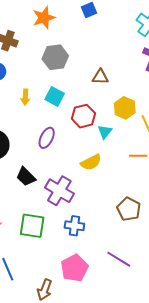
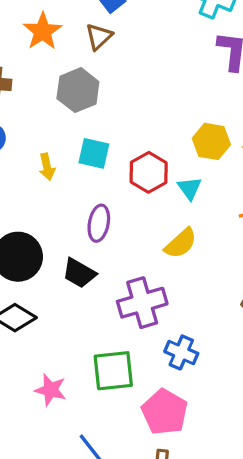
brown triangle: (100, 77) -> (99, 37), moved, turned -30
black trapezoid: (26, 177) -> (79, 273), moved
purple cross: (59, 191) -> (142, 303), turned -32
blue cross: (74, 226) -> (181, 352), turned 30
pink pentagon: (74, 268) -> (165, 412), moved

